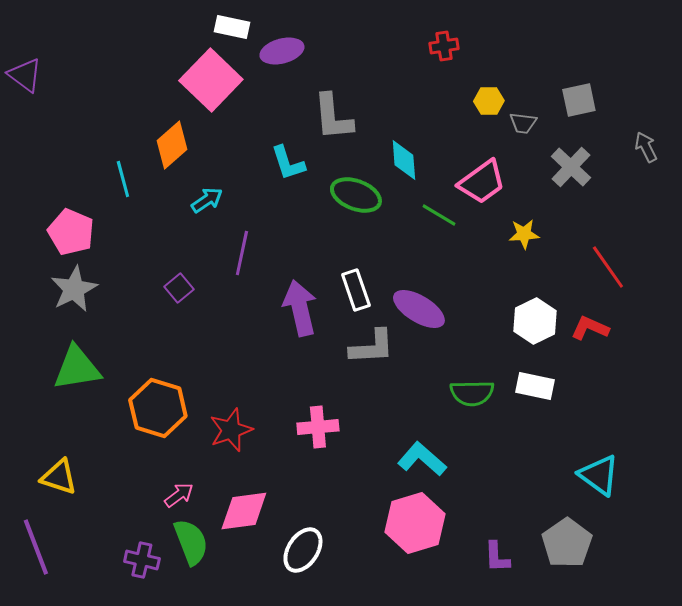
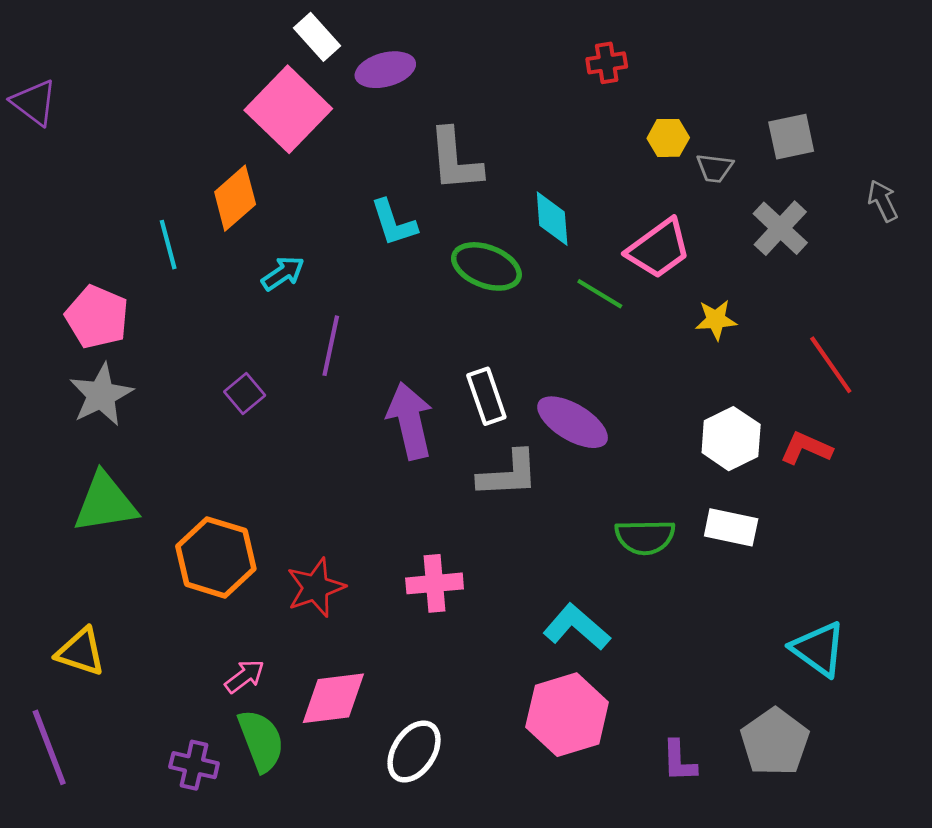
white rectangle: (232, 27) -> (317, 37), turned 36

